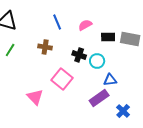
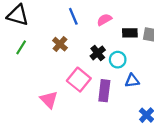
brown cross: (45, 47) -> (60, 44), turned 32
black cross: (79, 55) -> (98, 53), turned 32
purple rectangle: (99, 98) -> (104, 91), moved, turned -48

